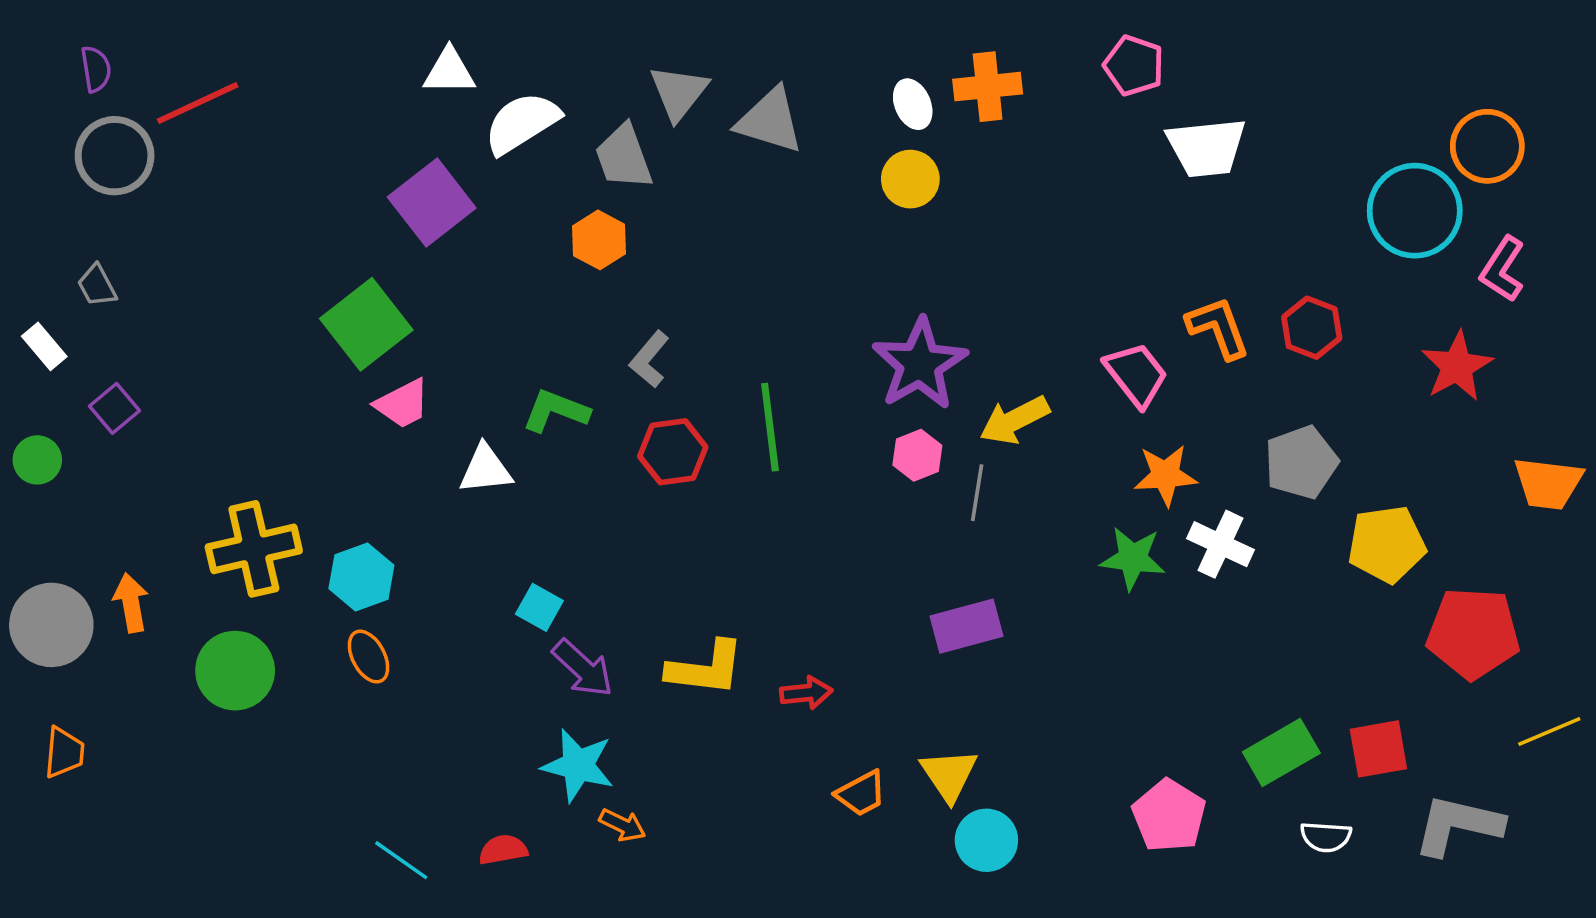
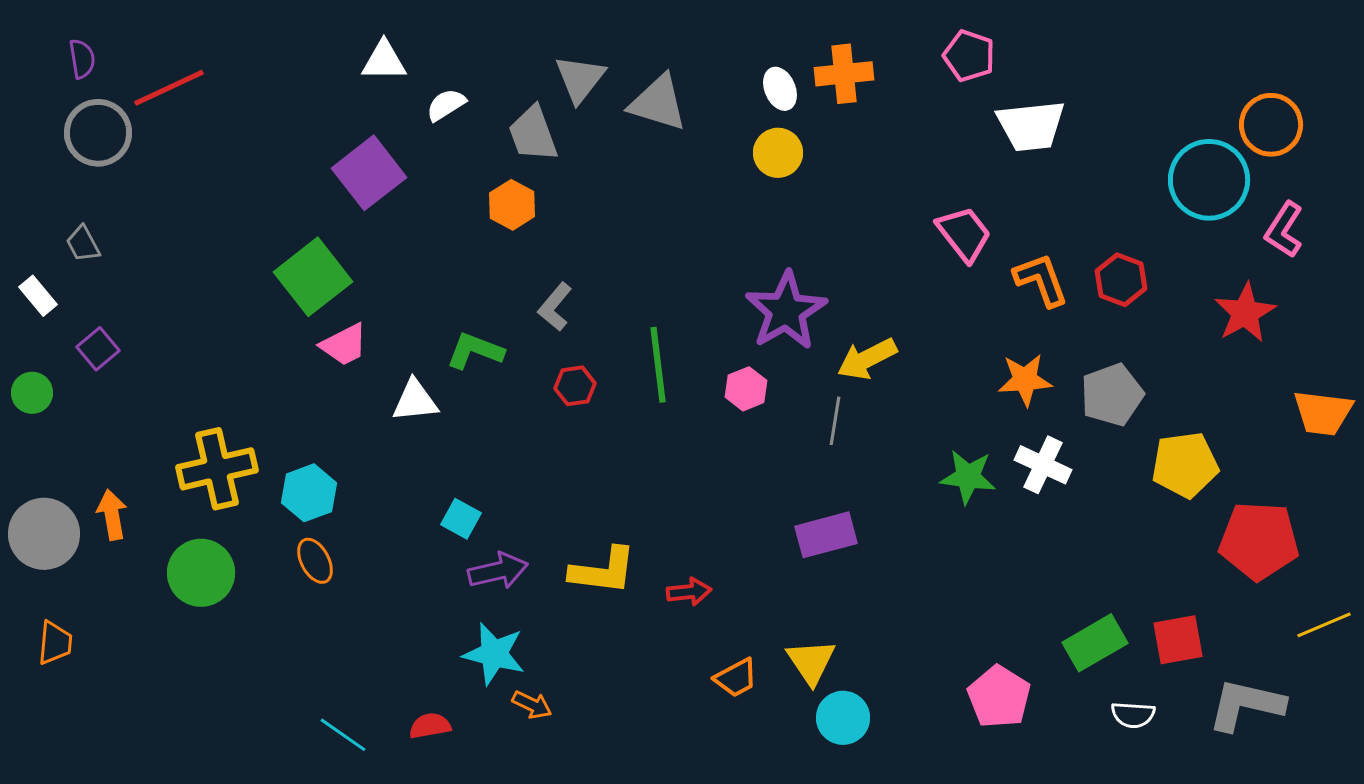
white semicircle: (522, 123) -> (446, 105), size x0.6
pink trapezoid: (1136, 374) -> (964, 234), moved
red hexagon: (673, 452) -> (575, 386), size x0.7
pink hexagon: (917, 455) -> (746, 389), moved
orange star: (1165, 475) -> (1025, 380), moved
purple arrow: (583, 668) -> (498, 571), turned -56

